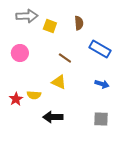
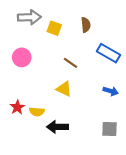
yellow semicircle: (34, 95) -> (37, 112), moved

